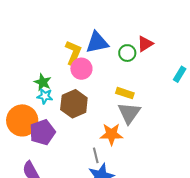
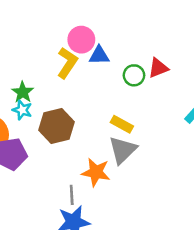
blue triangle: (97, 42) -> (99, 55), size x0.7
pink circle: (81, 69) -> (81, 40), moved

